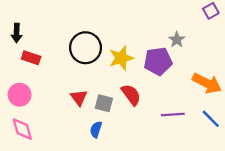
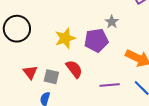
black circle: (86, 48) -> (17, 29), moved

